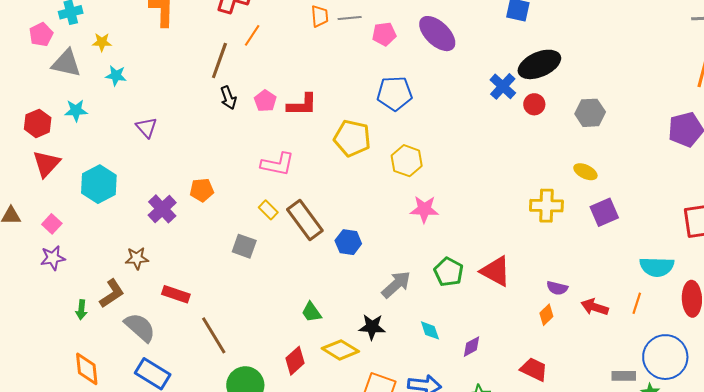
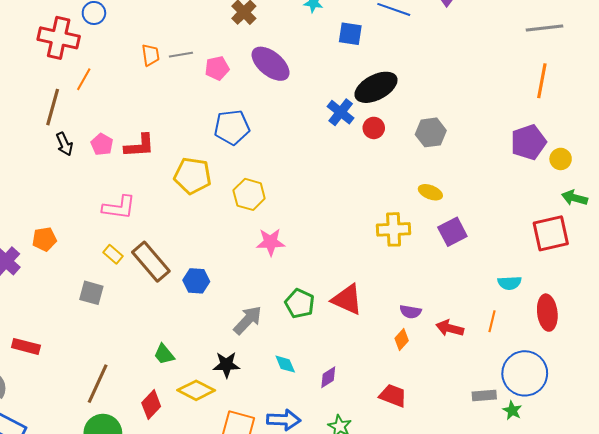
cyan semicircle: (657, 267) -> (509, 283), size x0.7
brown line: (214, 335) -> (98, 384), moved, turned 60

